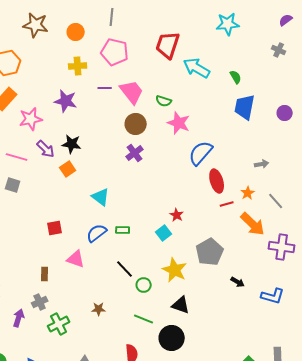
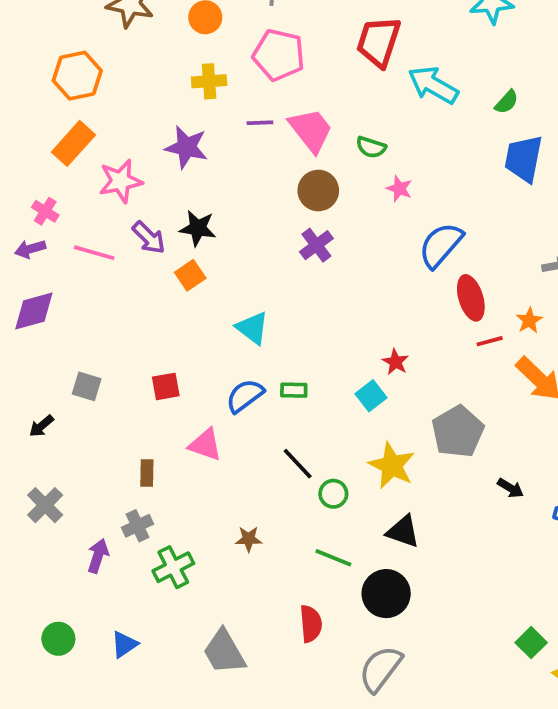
green semicircle: (236, 77) -> (507, 102), turned 72
pink star: (179, 123) -> (399, 189), size x0.6
gray square: (13, 185) -> (87, 386), moved

